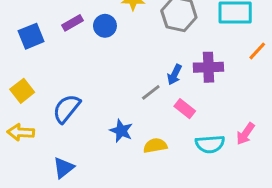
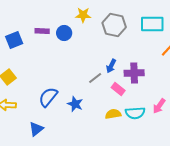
purple rectangle: (72, 23) -> (42, 31), turned 32
purple cross: (208, 67) -> (134, 73), moved
blue semicircle: (67, 109) -> (48, 97), moved
yellow semicircle: (155, 146) -> (113, 114), moved

